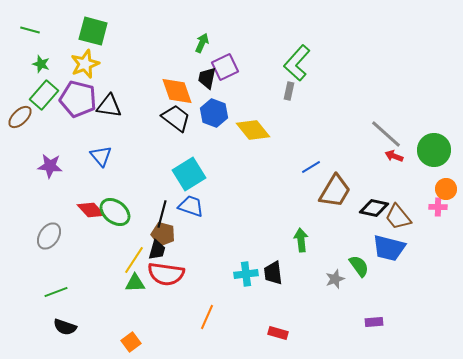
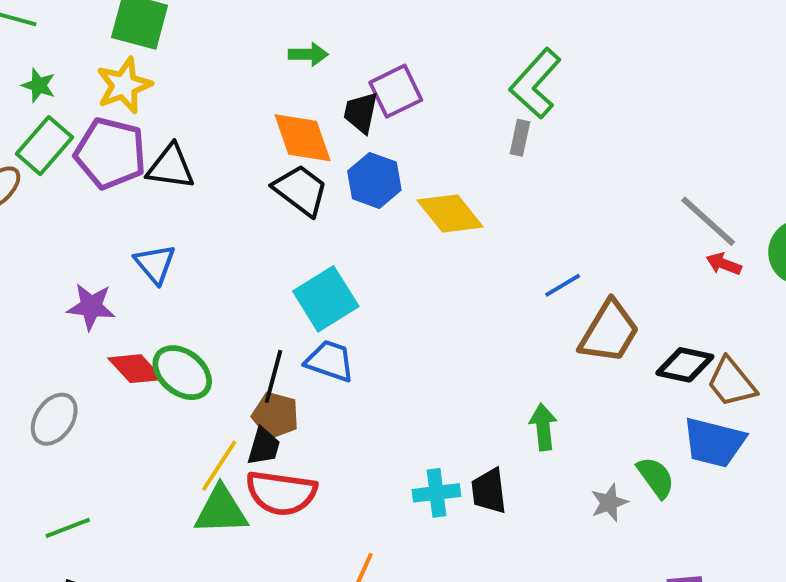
green arrow: (202, 43) -> (308, 54), moved, turned 66
purple star: (50, 166) -> (91, 307), moved
green triangle: (135, 283) -> (221, 510), size x1.4

